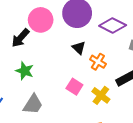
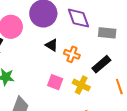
purple diamond: (113, 26) -> (79, 18), turned 55

